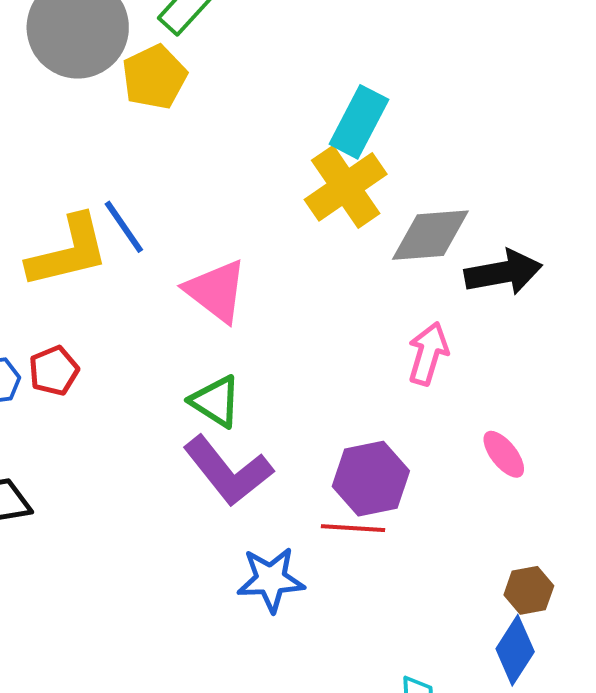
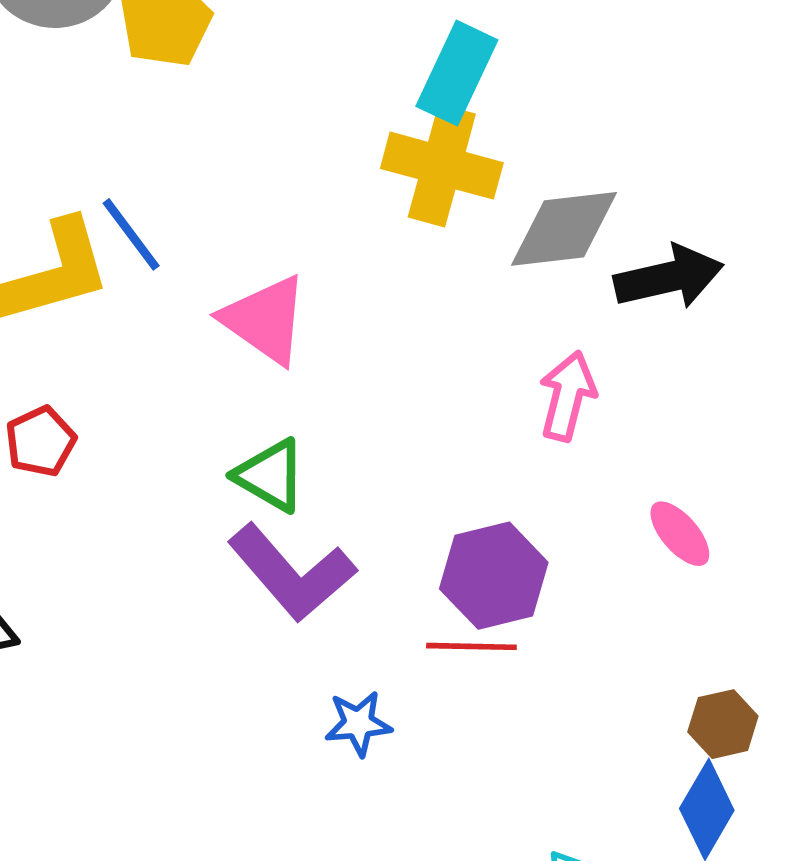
yellow cross: (346, 187) -> (442, 166), turned -38
blue star: (271, 579) -> (358, 723), size x0.7

